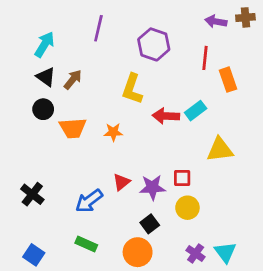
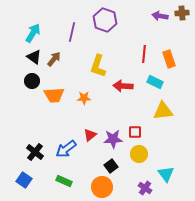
purple line: (98, 28) -> (72, 32), moved
purple hexagon: (154, 44) -> (105, 20), moved
red line: (205, 58) -> (144, 54), moved
cyan rectangle: (196, 111) -> (155, 82), moved, turned 63
black cross: (32, 194) -> (35, 152), moved
cyan triangle: (225, 252) -> (166, 174), moved
blue square: (34, 255) -> (24, 180), moved

